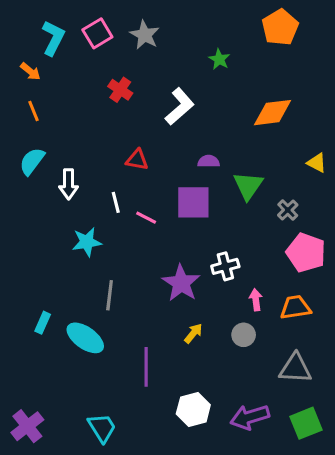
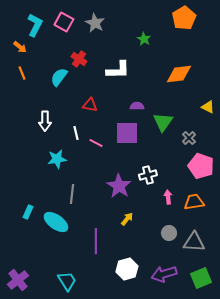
pink square: (97, 33) -> (64, 22), turned -30
white L-shape: (180, 106) -> (118, 70), turned 40
cyan semicircle: (32, 161) -> (59, 77), moved
gray circle: (244, 335) -> (169, 233), moved

